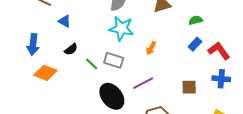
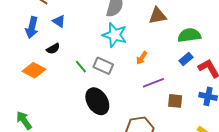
green semicircle: (196, 20) -> (189, 35), size x1.6
blue arrow: (33, 45) -> (32, 28), moved
black semicircle: (71, 49) -> (53, 49), moved
purple line: (143, 83) -> (153, 83), moved

